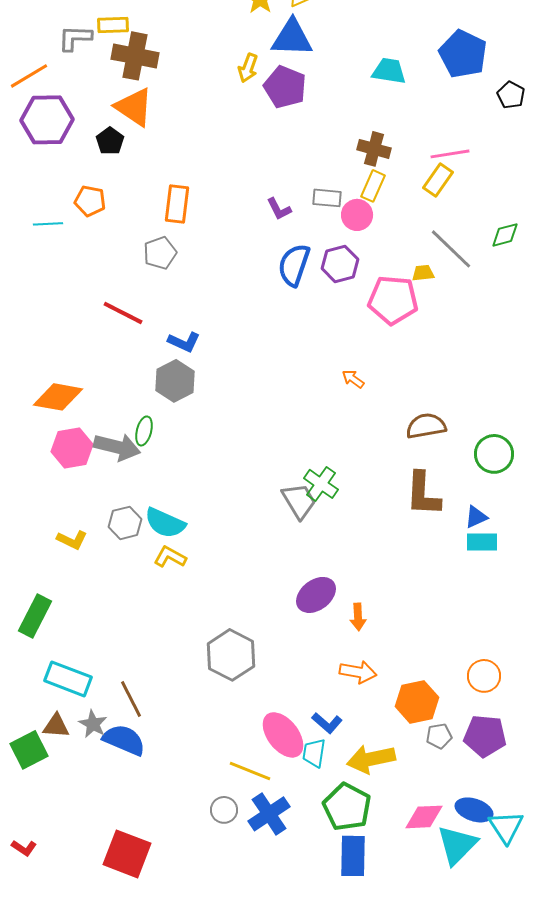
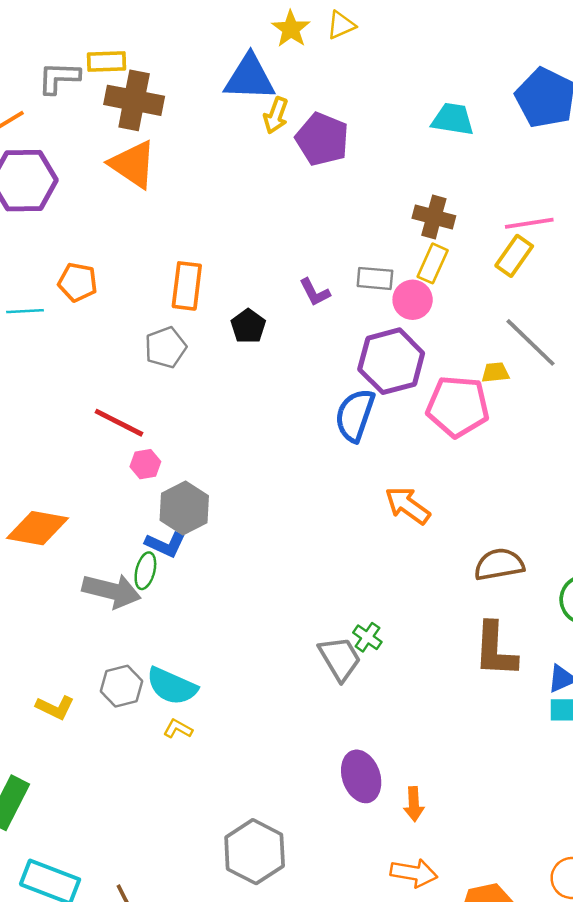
blue triangle: (292, 38) -> (249, 78), moved
black pentagon: (110, 141) -> (248, 326), moved
purple hexagon: (340, 264) -> (391, 361), size x1.4
blue semicircle: (294, 265) -> (355, 415), moved
blue L-shape: (184, 342) -> (165, 544), moved
orange arrow: (353, 379) -> (408, 505), size x1.6
pink hexagon: (72, 448) -> (145, 464), moved, size x0.6
green cross: (321, 484) -> (367, 637), size x0.7
yellow L-shape: (170, 557) -> (178, 729), size x0.7
purple ellipse: (316, 595) -> (361, 776), turned -72

